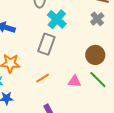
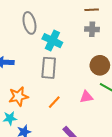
gray cross: (97, 19) -> (92, 29), turned -32

